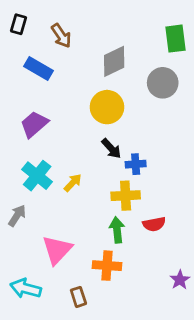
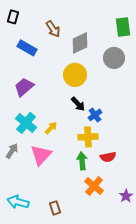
brown arrow: (61, 36) -> (53, 29), moved
blue cross: (136, 164) -> (95, 115), turned -32
pink triangle: (57, 250) -> (41, 155), moved
orange cross: (107, 266) -> (94, 186), moved, turned 36

